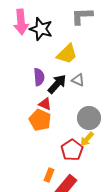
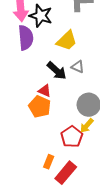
purple semicircle: (39, 77) -> (26, 38), moved, size x1.4
black arrow: (57, 84) -> (57, 71), turned 90

